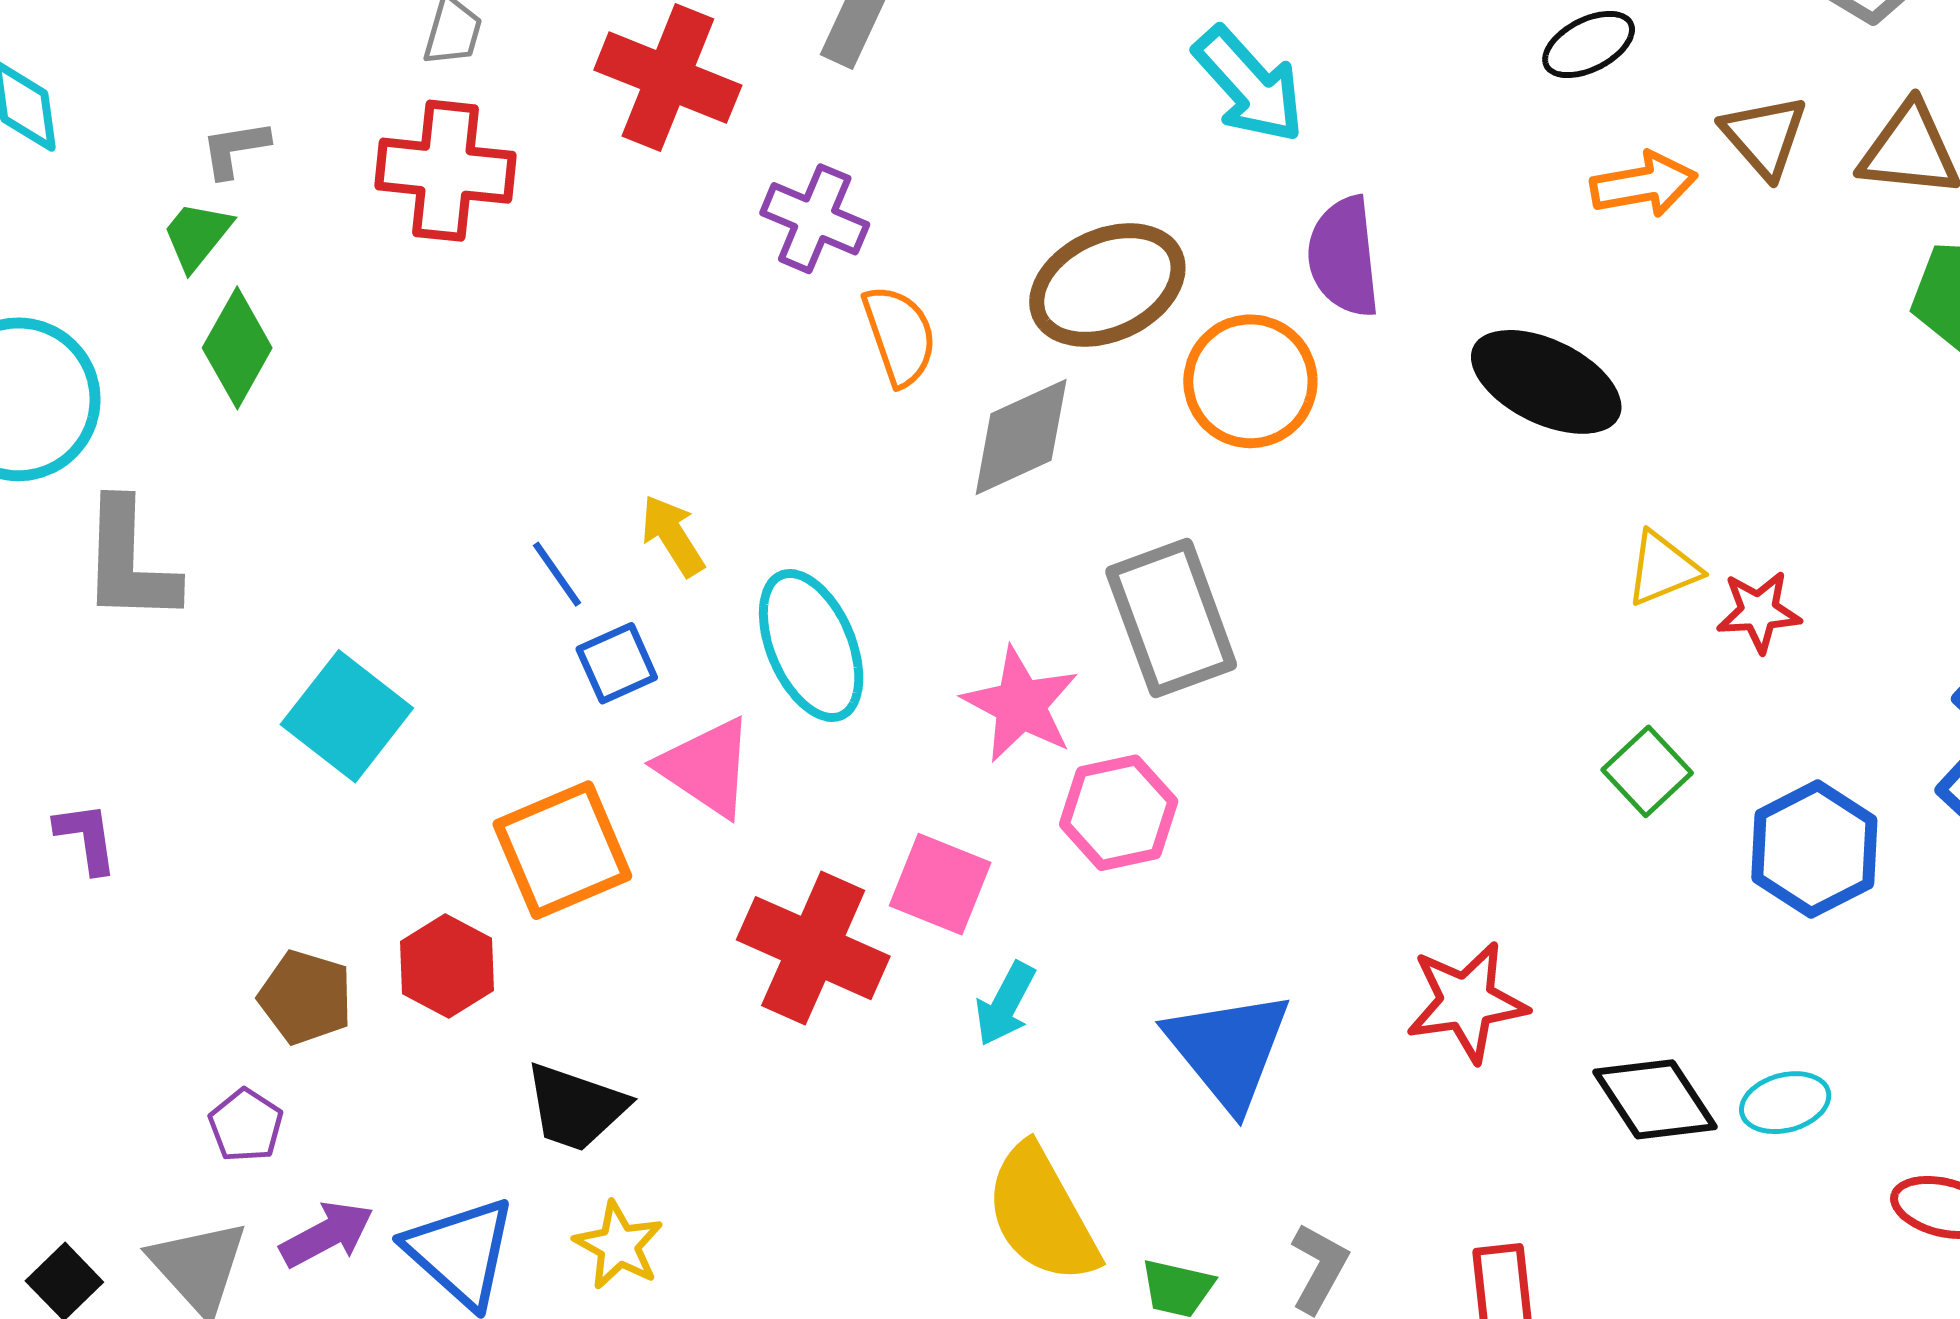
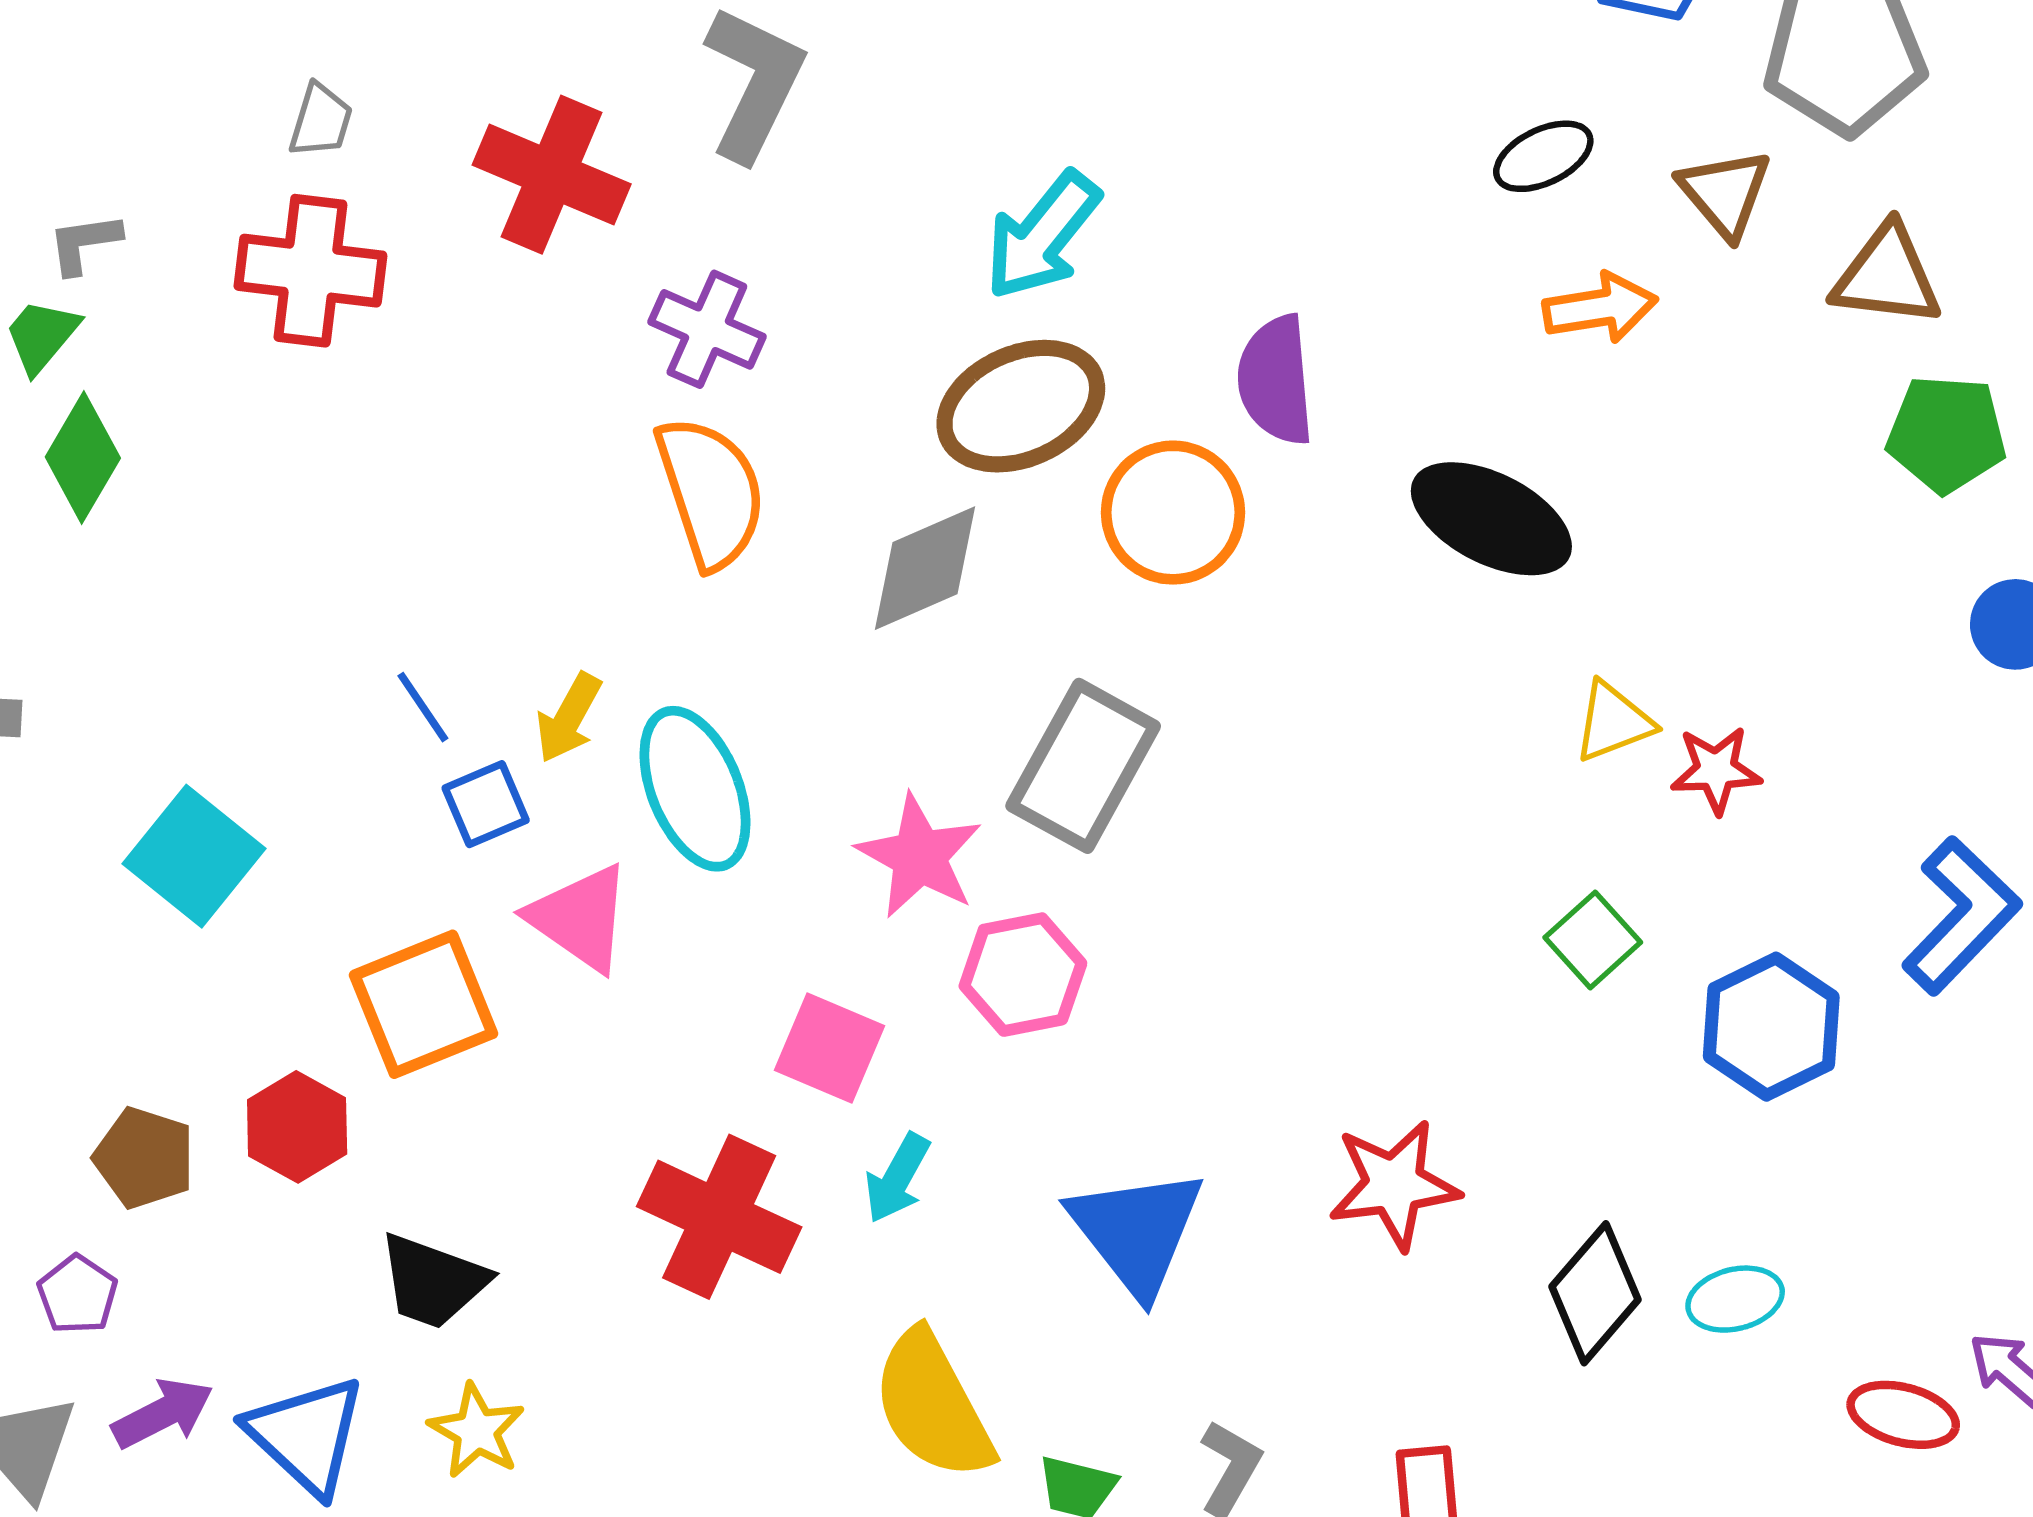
cyan arrow: (1249, 85) -> (1042, 236), moved, turned 80
brown triangle: (1764, 136) -> (1725, 193), moved
orange semicircle: (900, 335) -> (711, 492), moved, size x1.4
yellow arrow: (673, 536) -> (569, 718), moved, turned -120
gray rectangle: (1171, 618) -> (1083, 766), turned 48
red cross: (813, 948) -> (719, 1217), moved
black diamond: (1655, 1099) -> (1595, 1293), turned 73

